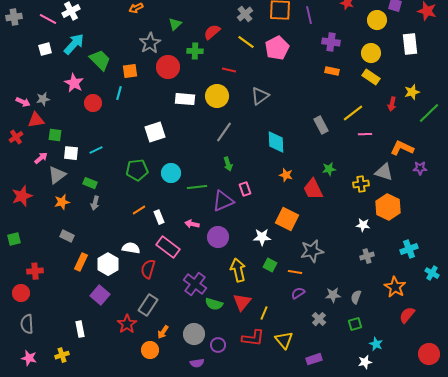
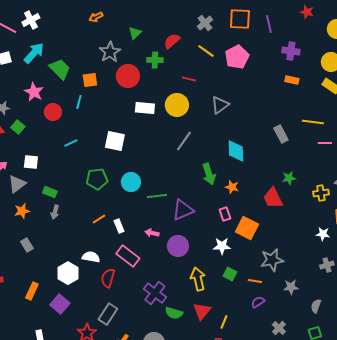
yellow line: (353, 113) -> (313, 122), turned 45
white square: (155, 132) -> (115, 141), turned 30
green square: (55, 135) -> (18, 127), moved, turned 32
cyan line: (96, 150) -> (71, 143), moved
green arrow: (228, 164) -> (209, 174), moved, size x1.5
orange star: (286, 175) -> (232, 187), moved
pink rectangle: (245, 189) -> (225, 214), moved
gray rectangle: (67, 236) -> (27, 245), turned 32
orange rectangle: (81, 262) -> (32, 291), moved
gray star: (333, 295) -> (291, 287), moved

